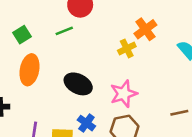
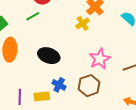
pink star: (124, 94) -> (100, 59), moved

